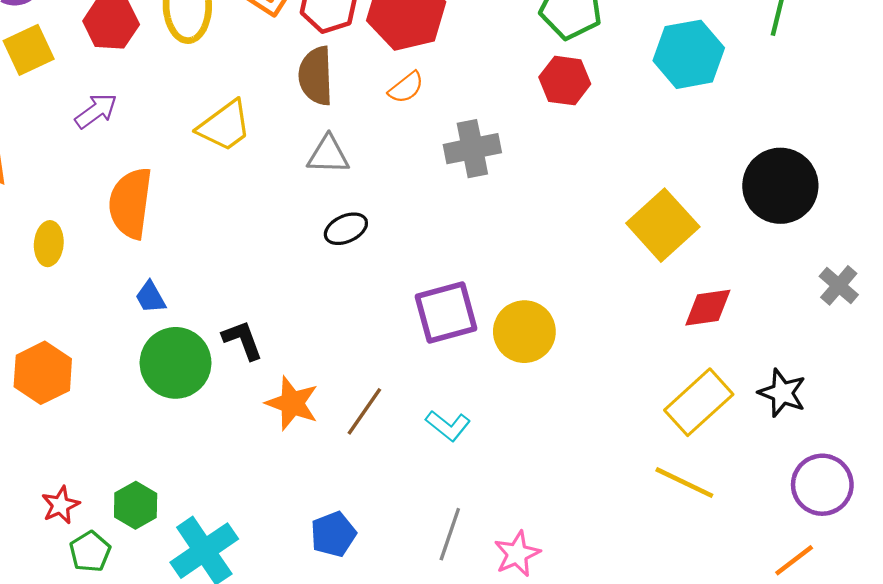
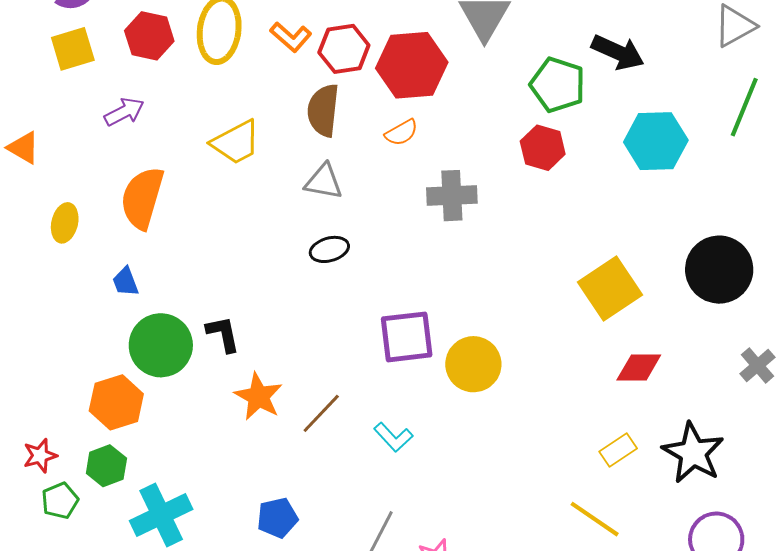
blue trapezoid: (150, 297) -> (126, 282), moved
orange hexagon: (43, 373) -> (116, 402), moved
black star: (782, 393) -> (693, 453), size x1.4
yellow rectangle: (699, 402) -> (618, 450), size x0.6

